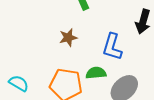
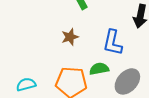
cyan semicircle: (19, 83) -> (26, 84), turned -42

